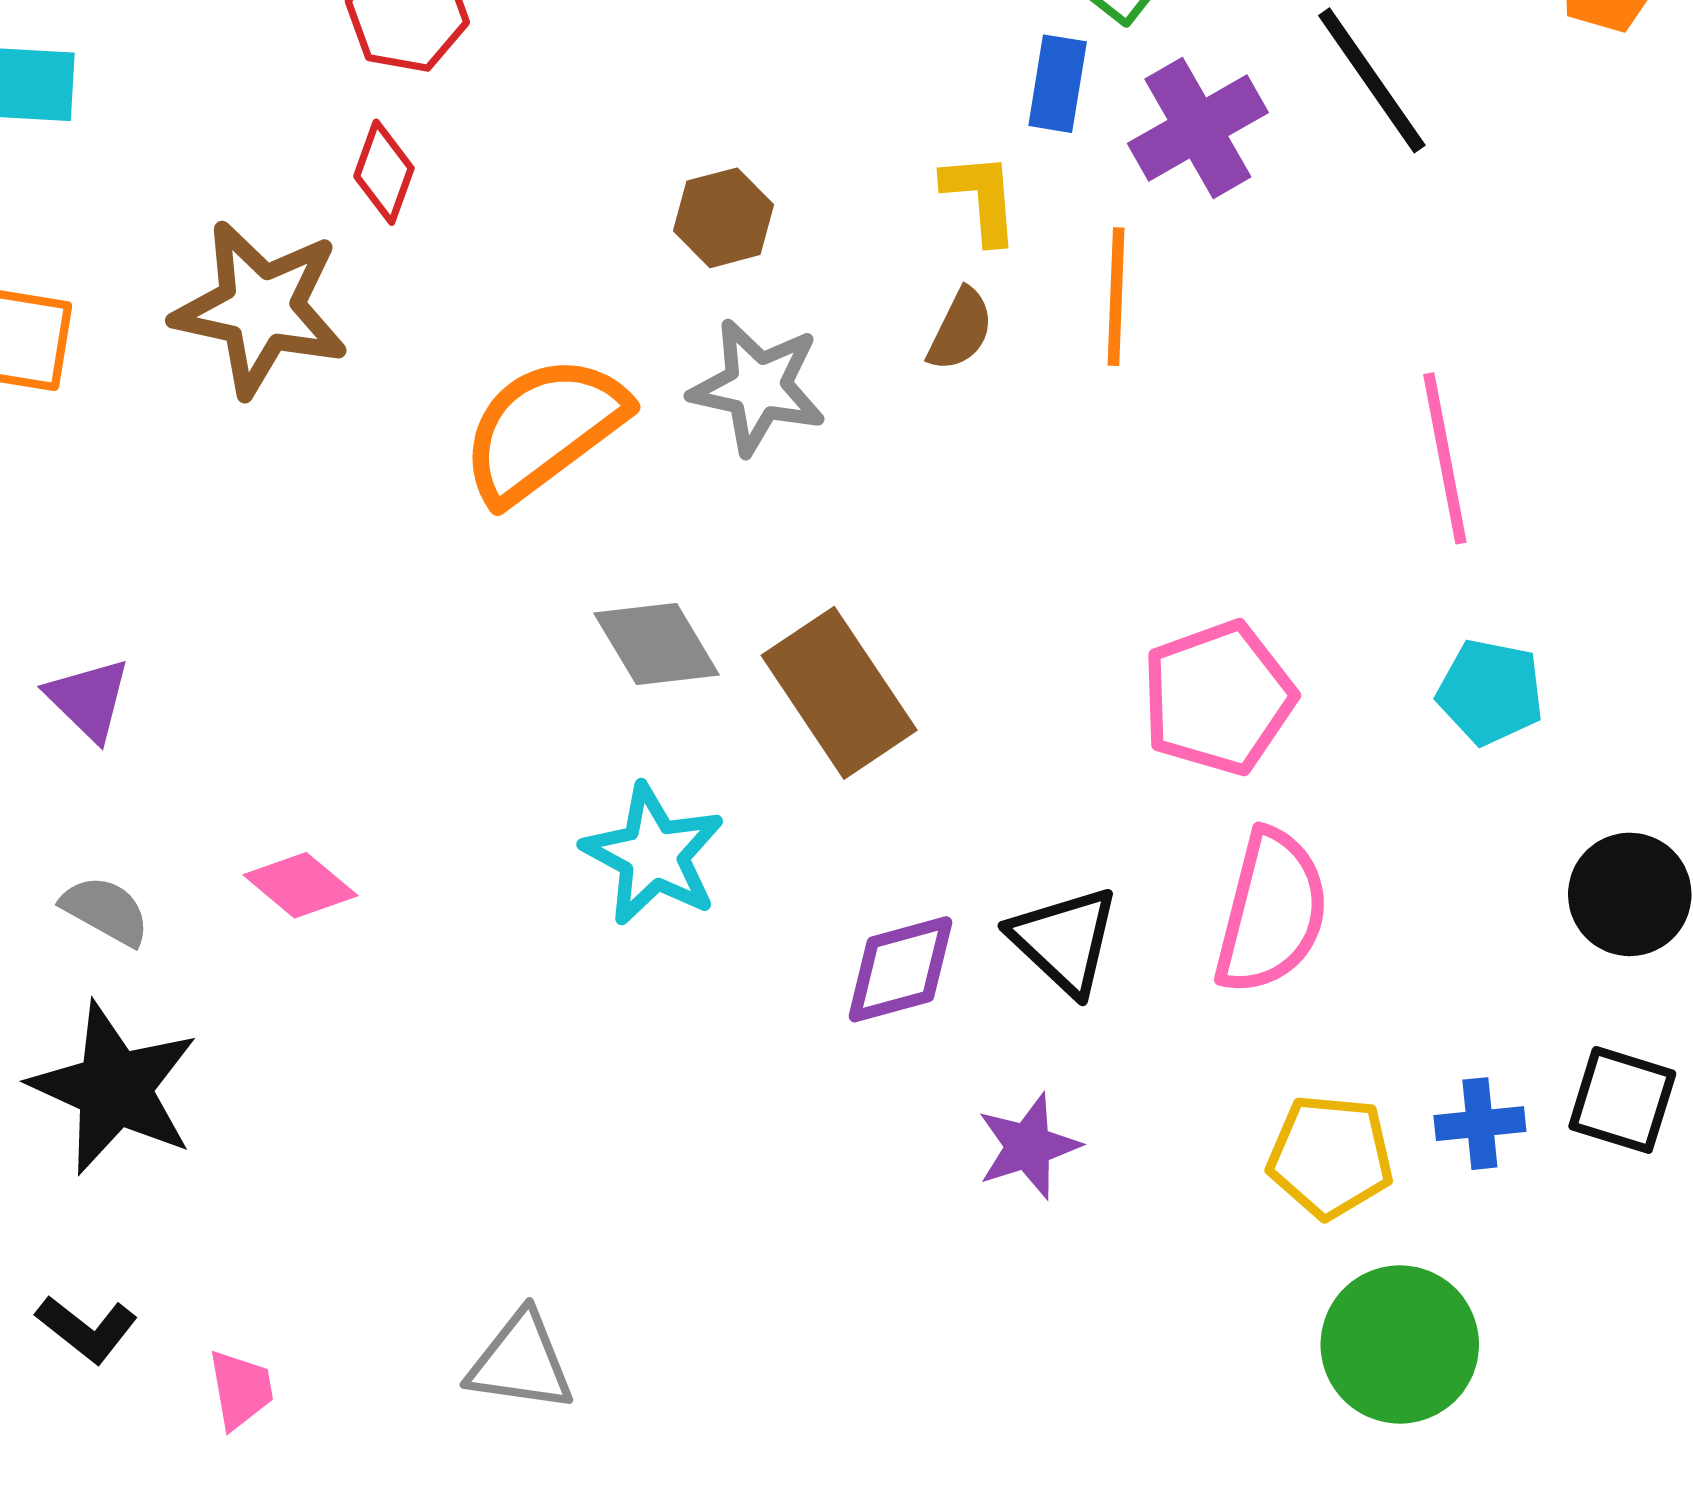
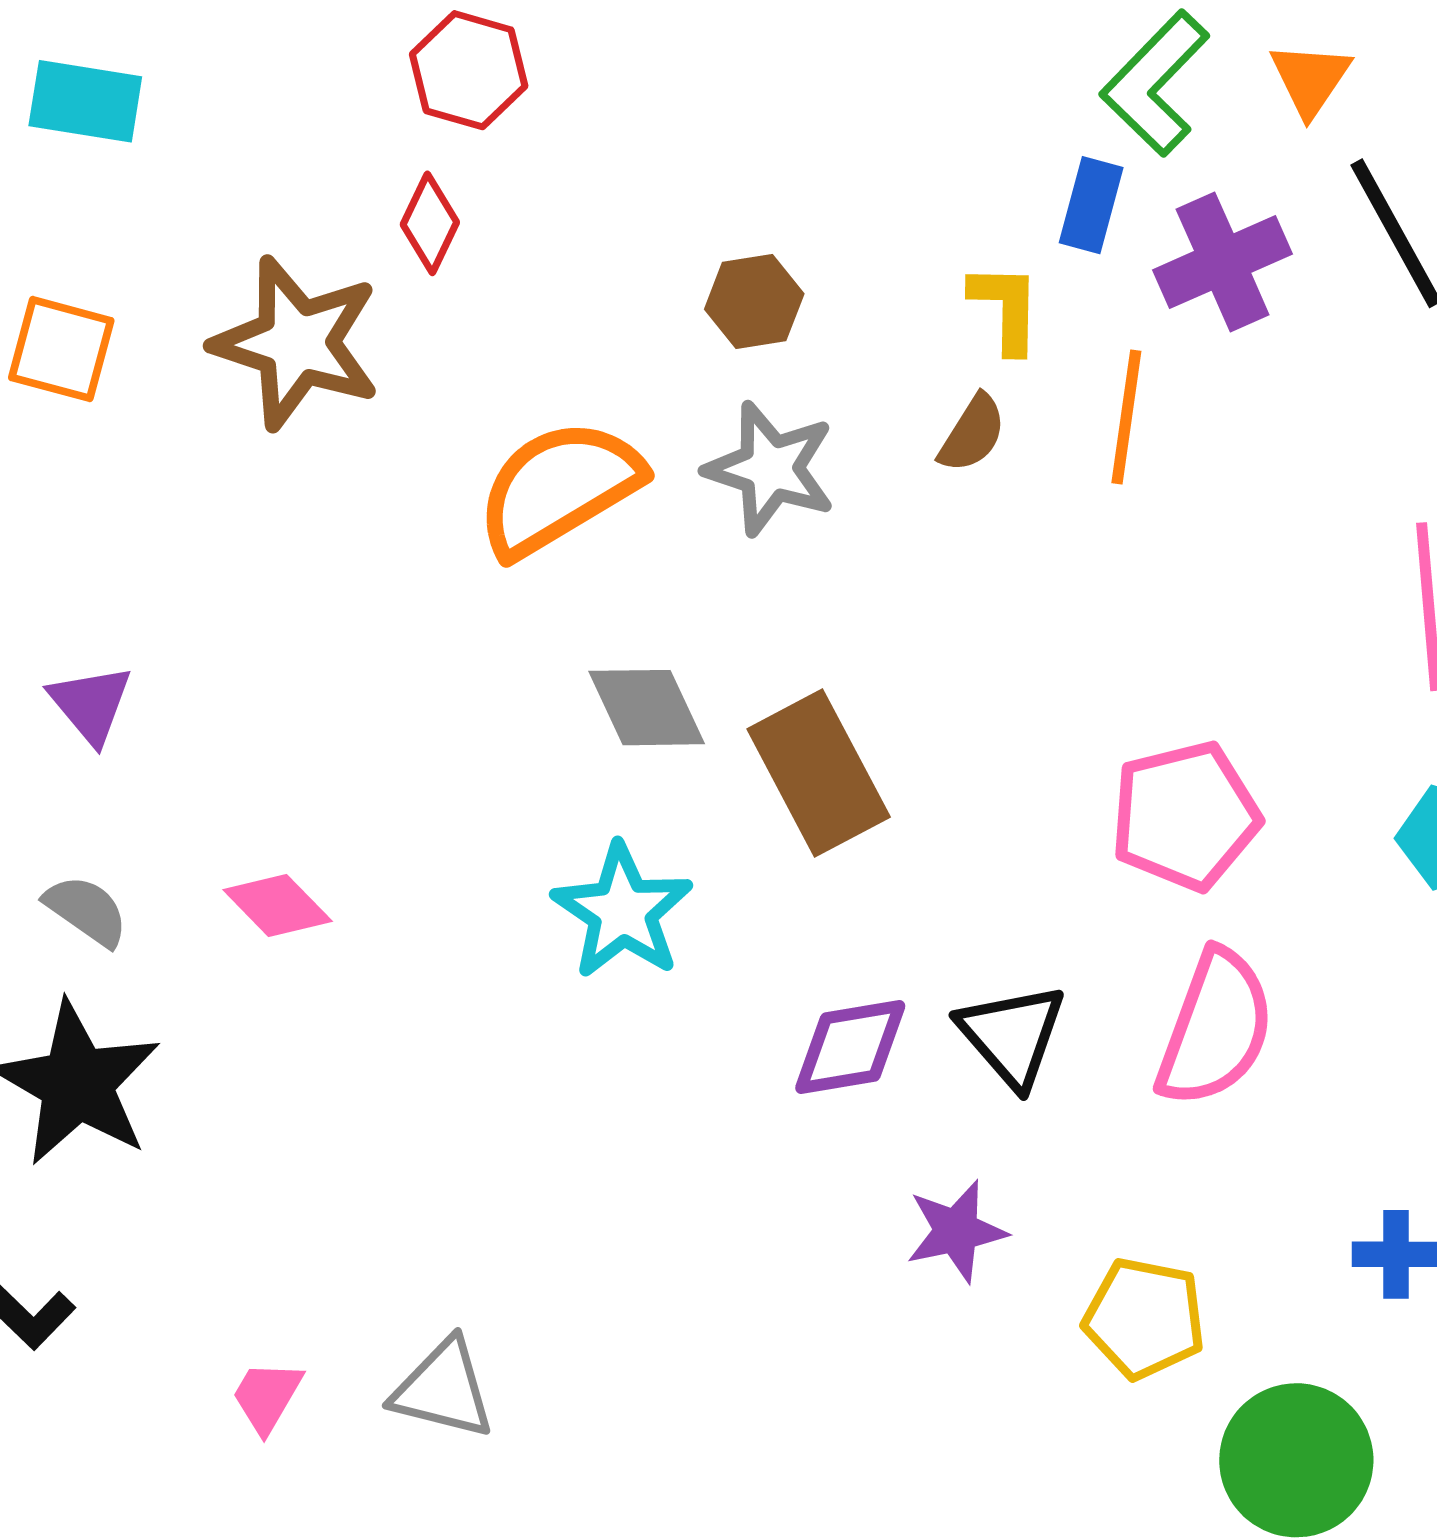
yellow pentagon: (1330, 1156) -> (1144, 1318), moved
pink trapezoid: (241, 1389) -> (267, 1397), moved, turned -146

